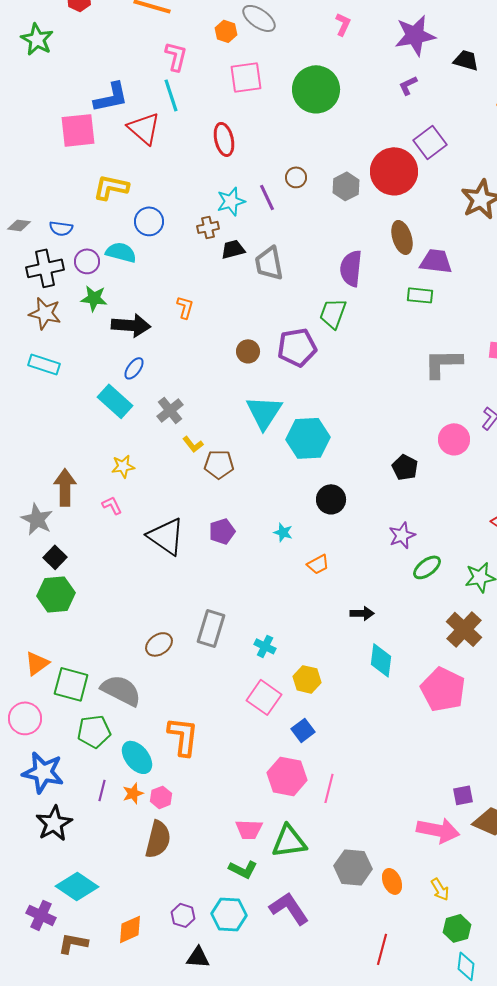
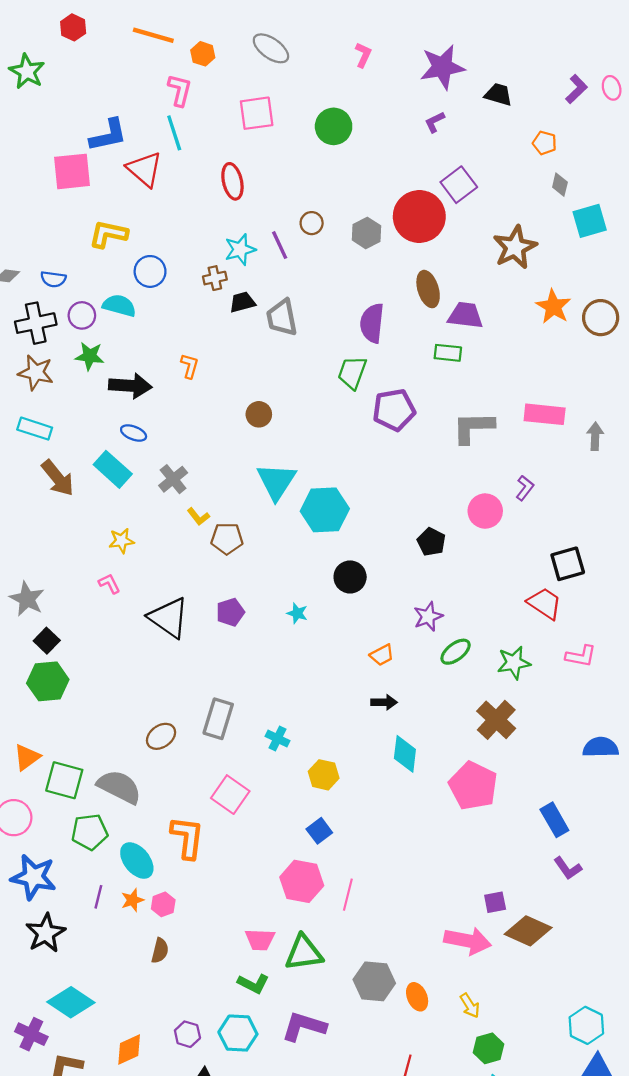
orange hexagon: (226, 31) -> (203, 54), moved
green circle: (316, 89) -> (334, 126), size x0.7
purple pentagon: (297, 347) -> (394, 410), moved
blue ellipse: (134, 368) -> (134, 433), turned 75
brown arrow: (65, 487) -> (58, 478), moved, turned 141
orange trapezoid: (318, 564) -> (382, 655), moved
pink square: (264, 697) -> (230, 795), moved
brown semicircle: (158, 839) -> (160, 951), size x0.6
purple L-shape: (289, 908) -> (304, 1026), turned -39

